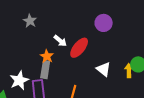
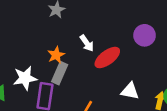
orange star: (47, 56) -> (56, 55), moved
white triangle: (104, 69) -> (130, 91), turned -42

